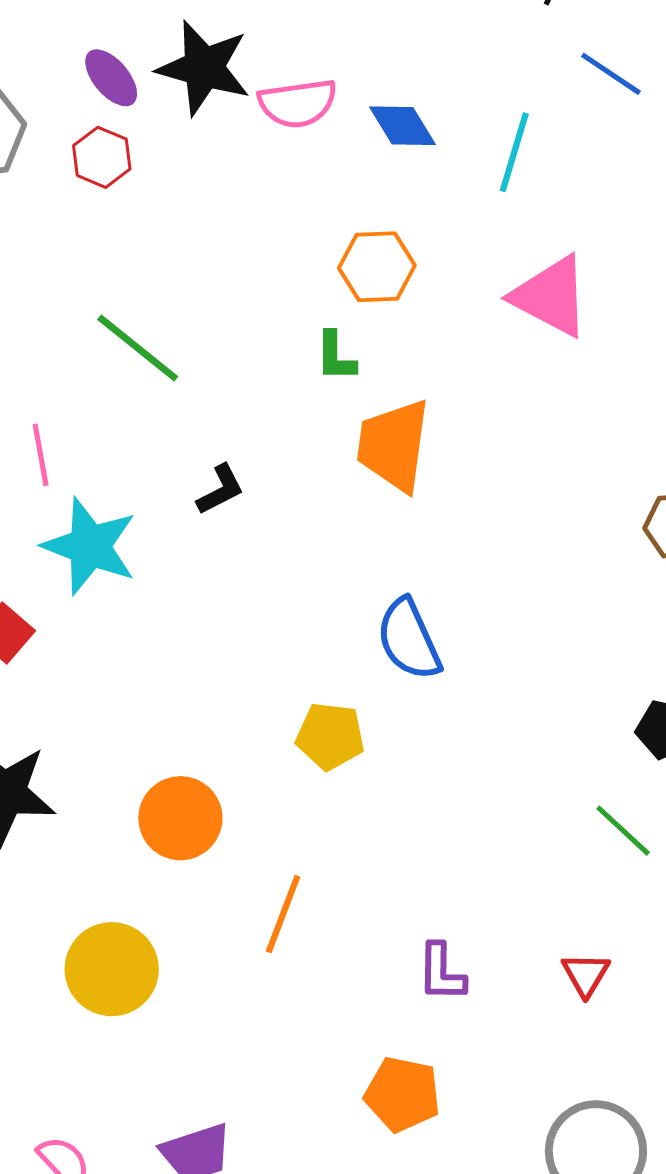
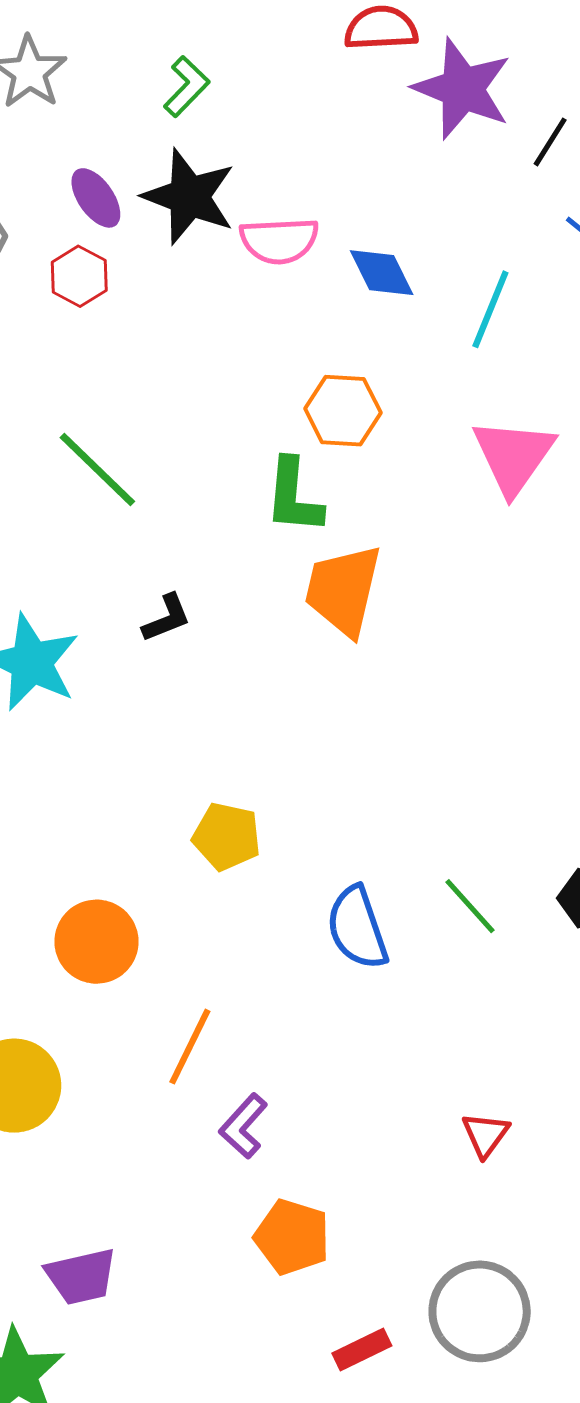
pink triangle: (551, 296) -> (513, 456), turned 32
green L-shape: (336, 356) -> (294, 496), size x1.5
blue semicircle: (409, 639) -> (357, 928), moved
yellow pentagon: (330, 736) -> (227, 837), moved
green line: (623, 831) -> (470, 906), moved
purple L-shape: (441, 972) -> (243, 1126), moved, turned 36

